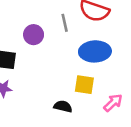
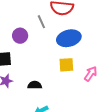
black semicircle: (63, 106) -> (35, 85), moved

